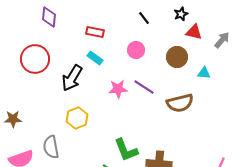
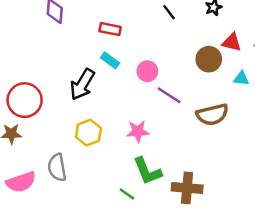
red triangle: (194, 32) -> (232, 42), moved
pink circle: (136, 50) -> (147, 71), moved
red circle: (35, 59) -> (25, 100), moved
pink star: (118, 89) -> (138, 131), moved

